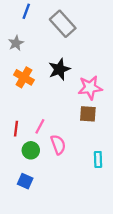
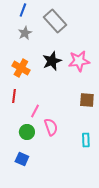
gray star: (16, 43) -> (25, 33), moved
pink star: (90, 88) -> (79, 61), moved
brown square: (88, 114) -> (87, 100), moved
red line: (16, 129) -> (14, 96), moved

